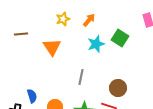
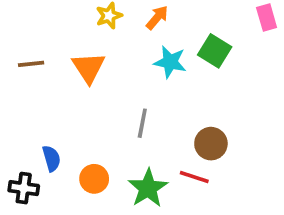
brown line: (21, 34) -> (31, 64), moved
cyan star: (96, 44) -> (170, 62), turned 30

